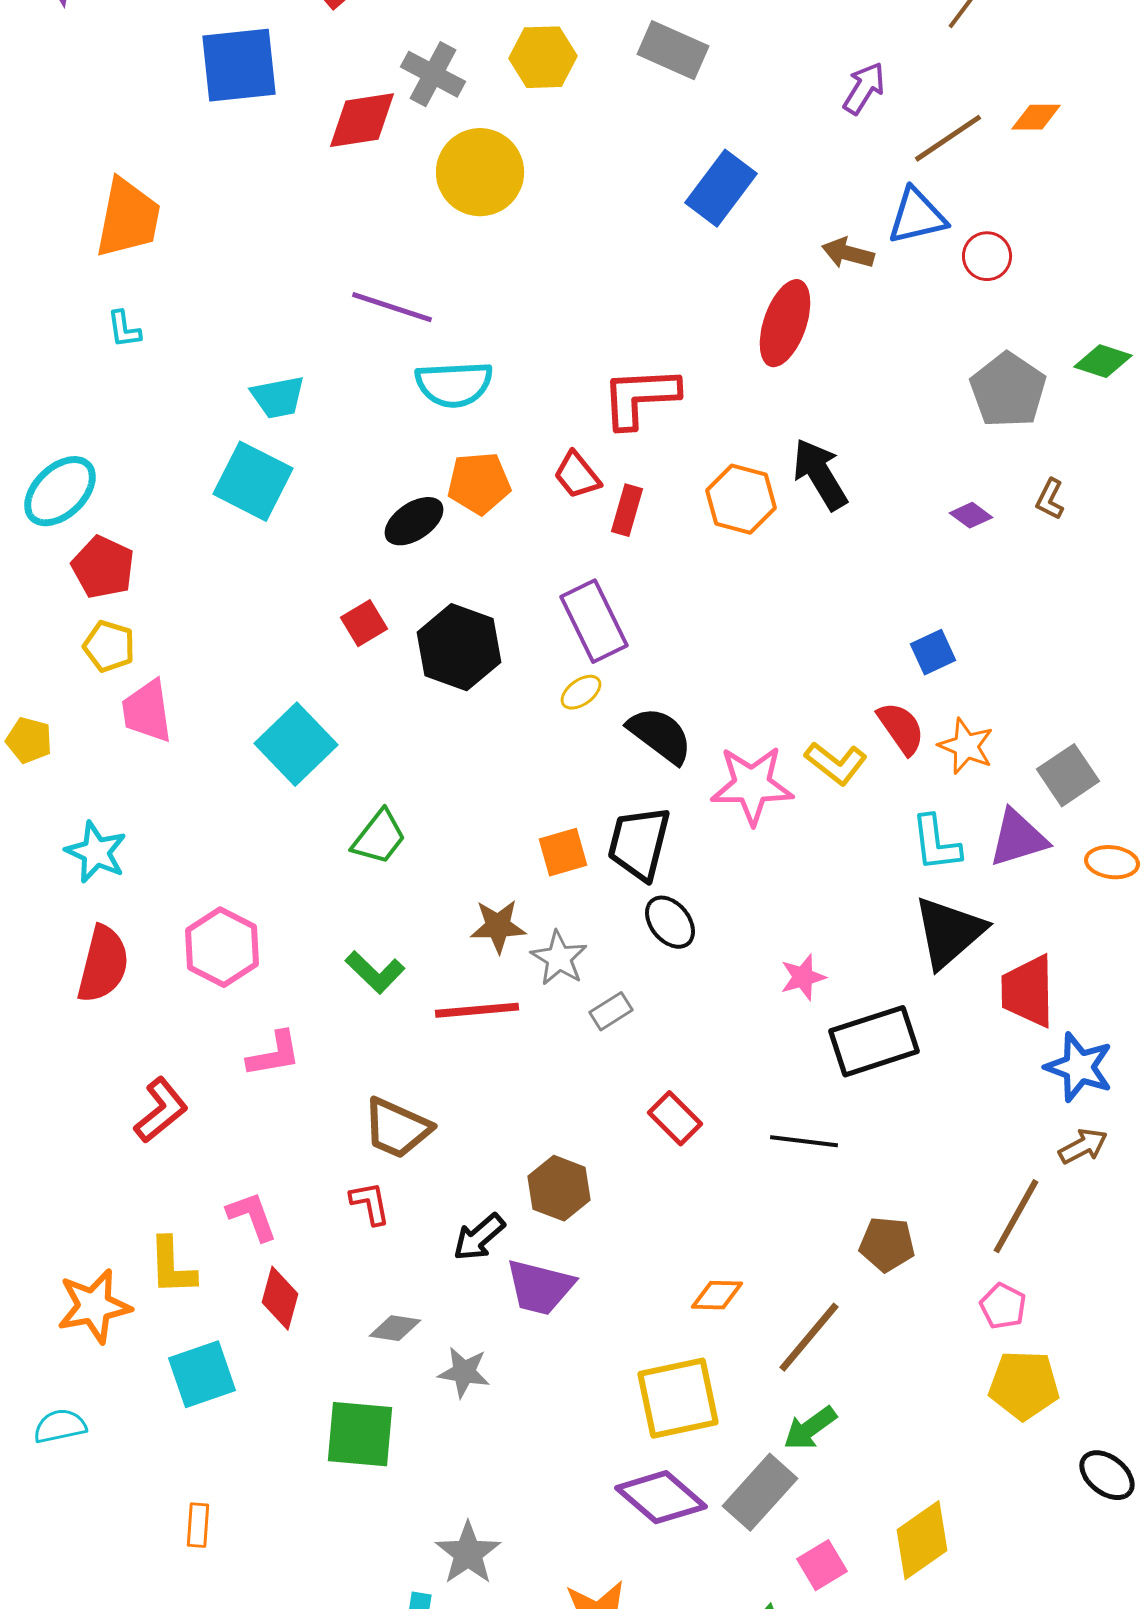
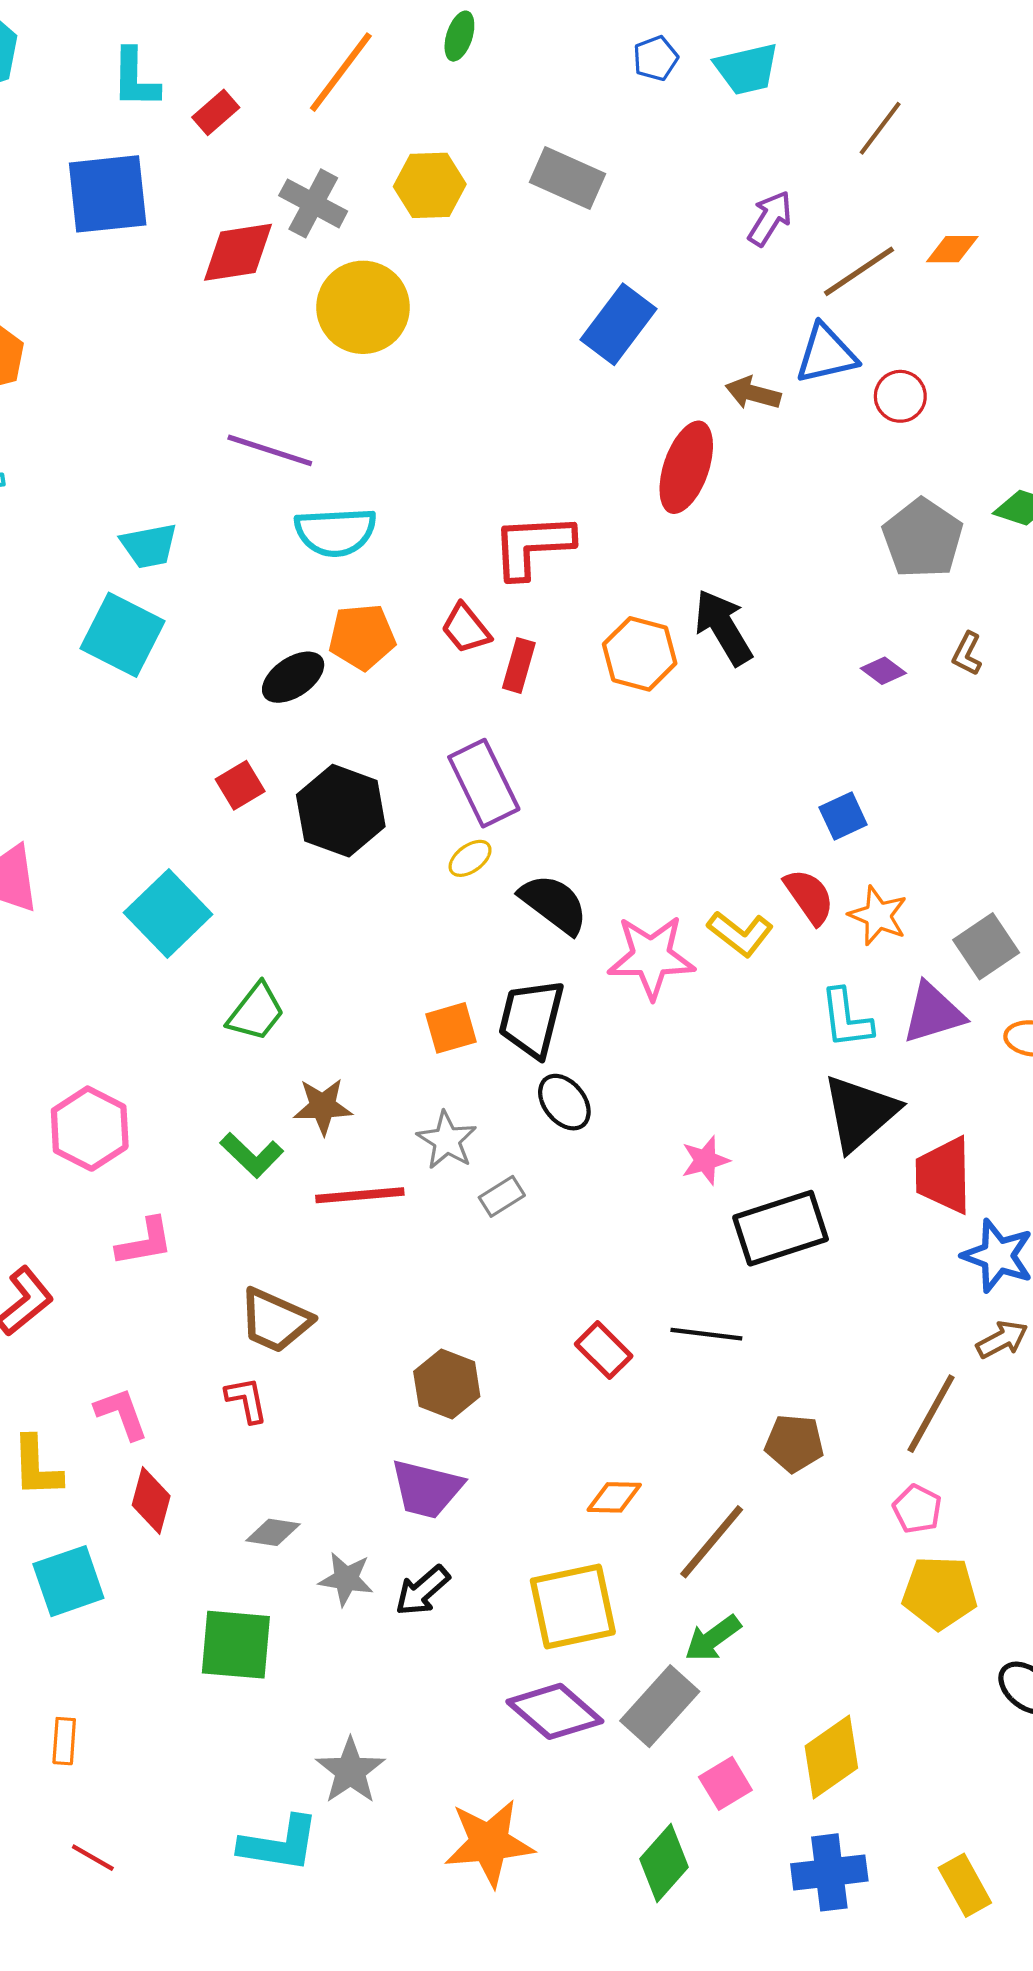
brown star: (498, 926) -> (323, 1106), moved
red rectangle: (675, 1118) -> (604, 1350), moved
black arrow: (479, 1237) -> (422, 1591), moved

